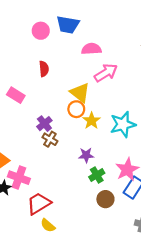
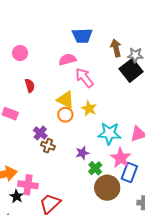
blue trapezoid: (68, 25) -> (82, 36), moved
pink arrow: (106, 73) -> (84, 78), turned -85
yellow star: (92, 121) -> (89, 108), moved
cyan star: (123, 124) -> (109, 133), moved, turned 30
brown circle: (105, 199) -> (107, 188), size x1.6

